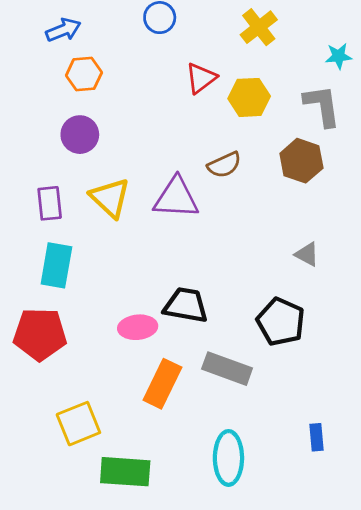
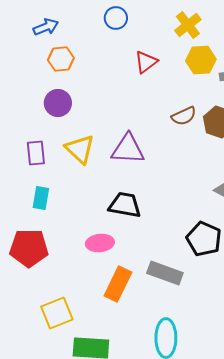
yellow hexagon: (249, 97) -> (201, 60), moved
brown semicircle: (224, 165) -> (184, 116), moved
cyan rectangle: (56, 265) -> (41, 198), size x0.7
black trapezoid: (186, 305) -> (125, 205), moved

